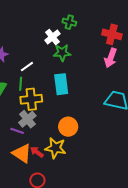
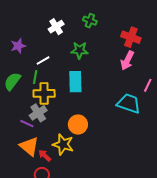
white cross: (52, 37) -> (56, 27), moved
red arrow: (37, 152) -> (45, 156), moved

